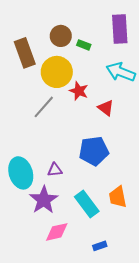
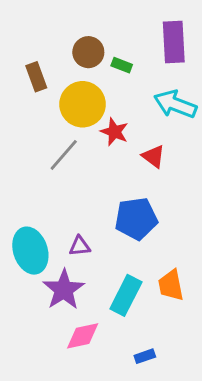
brown rectangle: (25, 53) -> (36, 77), size x0.7
cyan rectangle: (87, 204) -> (126, 295), turned 64

